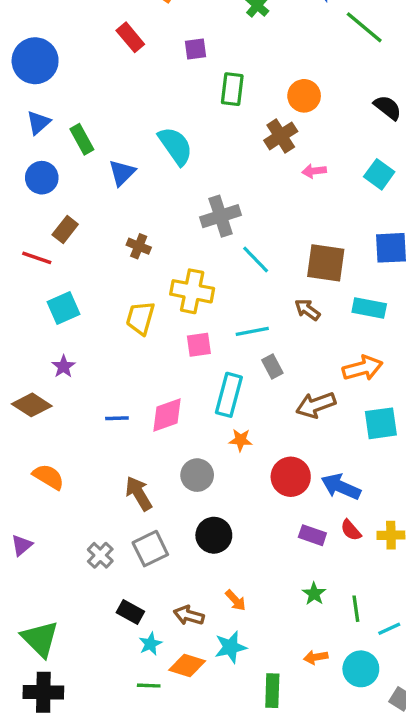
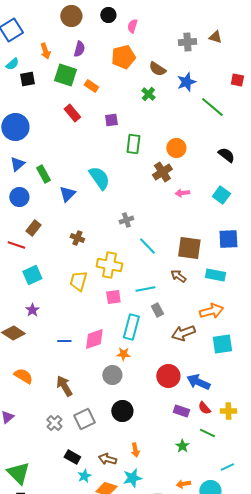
gray cross: (221, 216) -> (126, 220), size x0.6
orange star: (241, 440) -> (123, 354), moved
brown arrow: (139, 493) -> (64, 386), moved
orange arrow: (236, 600) -> (135, 450), turned 32
green line: (356, 609) -> (207, 433), moved, turned -56

